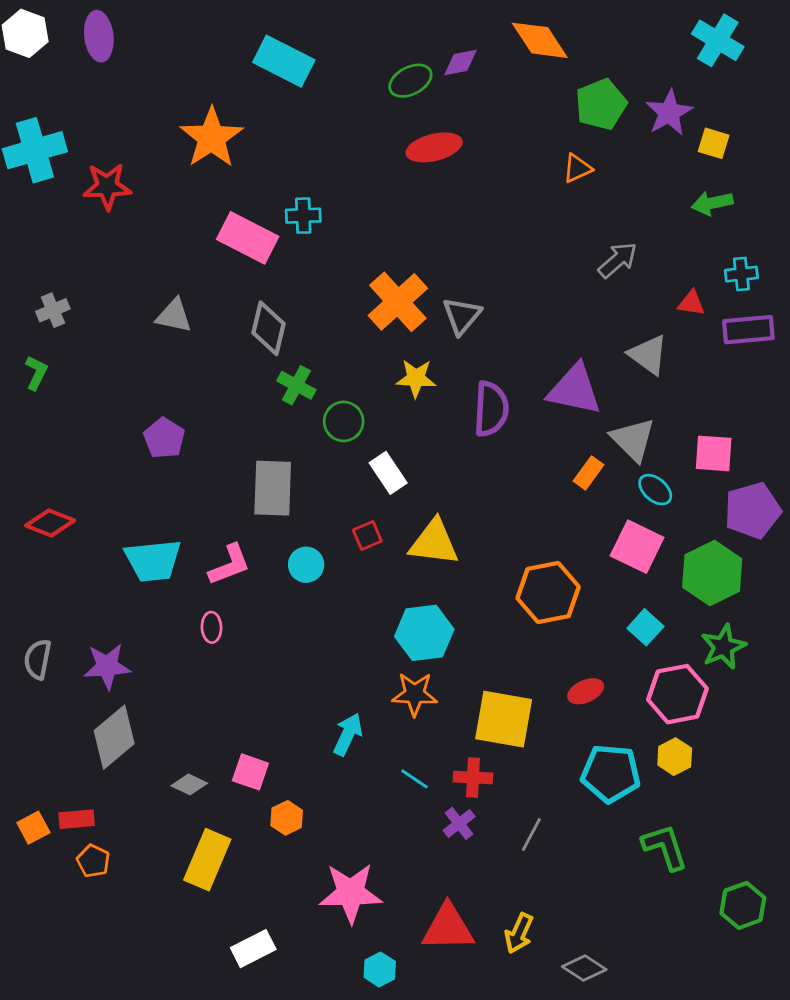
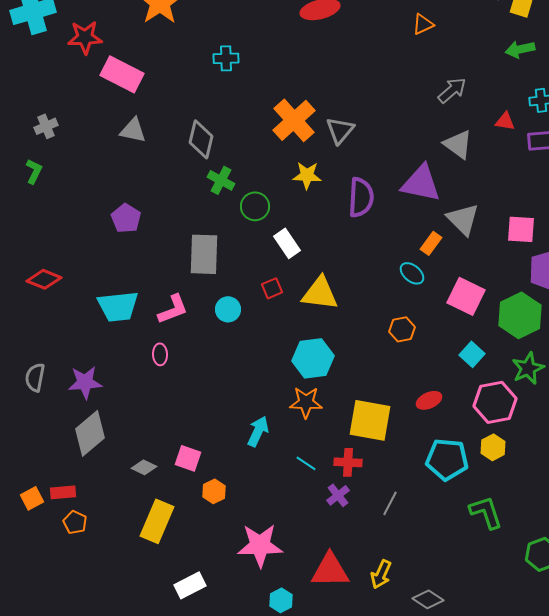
pink rectangle: (248, 238) -> (122, 74), moved
gray triangle: (648, 355) -> (458, 144), moved
cyan ellipse: (655, 490) -> (412, 273), moved
orange hexagon: (548, 593) -> (402, 329), size x0.6

